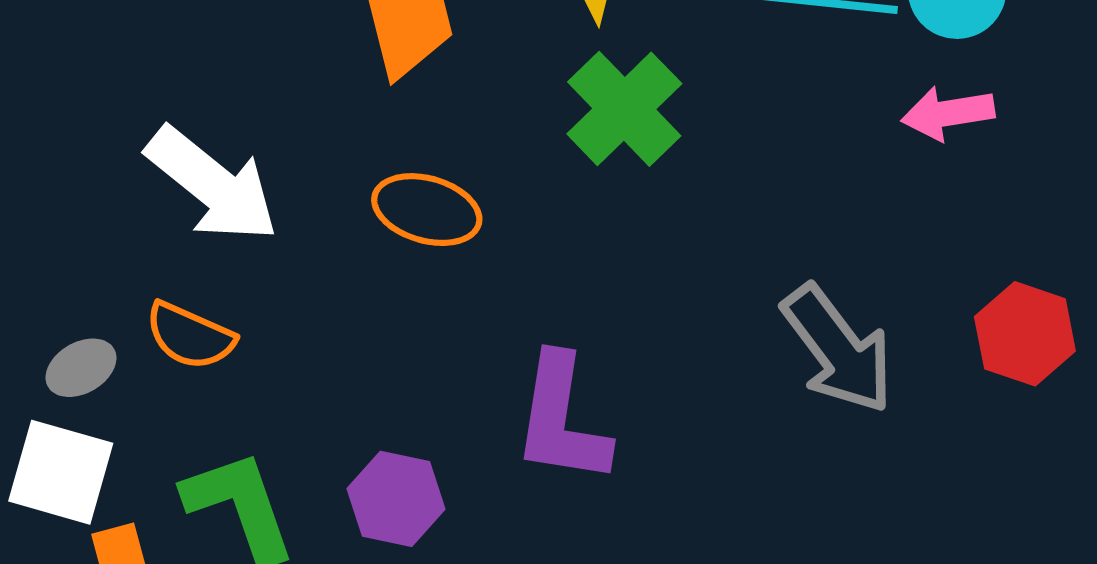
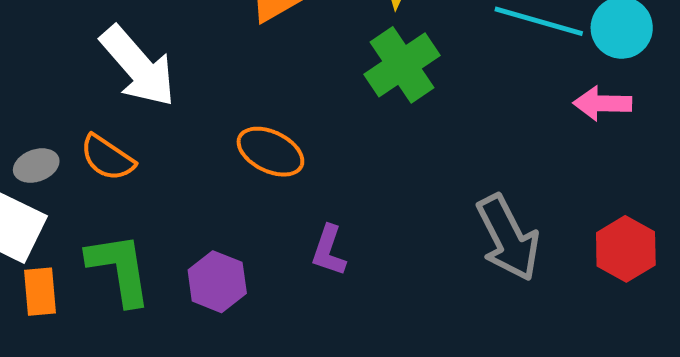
orange ellipse: (427, 210) -> (270, 152), moved
purple L-shape: (562, 419) -> (329, 251), size x0.6

